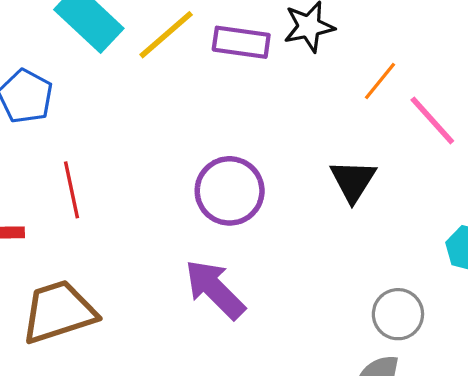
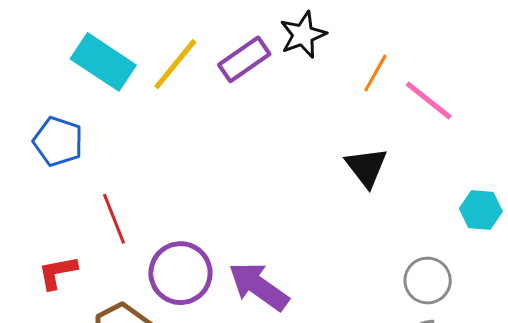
purple rectangle: (241, 42) -> (244, 59), turned -33
purple circle: (230, 191) -> (180, 273), moved

